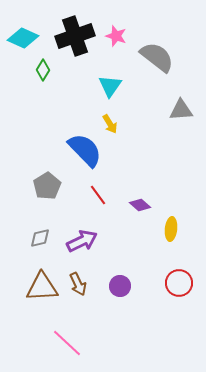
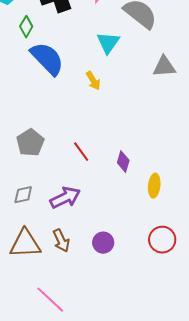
cyan triangle: (110, 86) -> (108, 43), moved
blue semicircle: (85, 150) -> (47, 59), moved
purple diamond: (140, 205) -> (123, 162), turned 65

